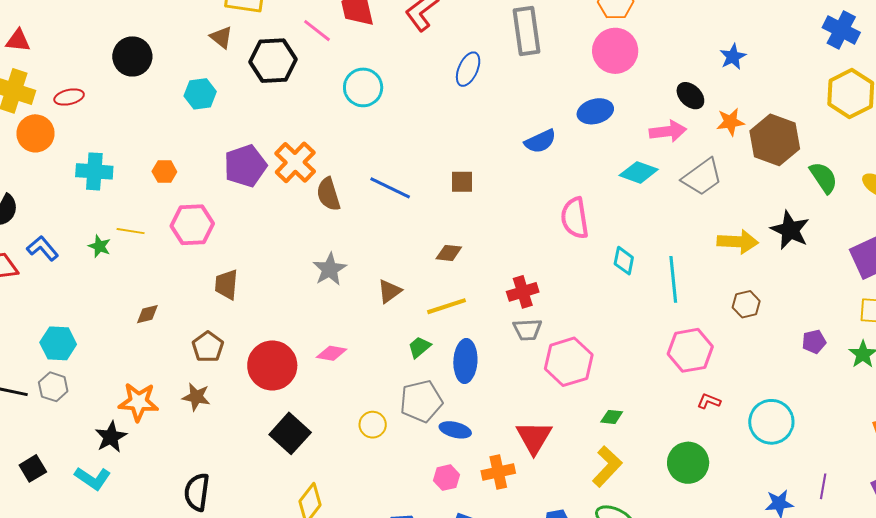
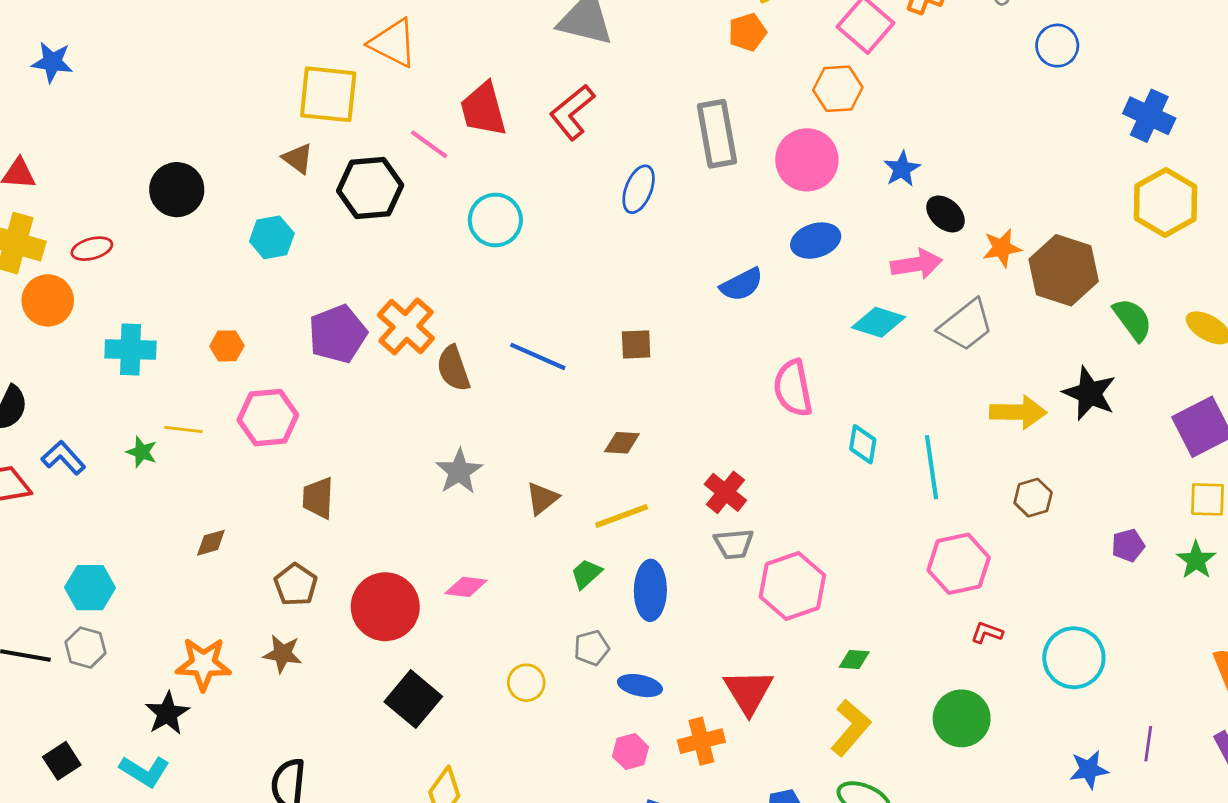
pink circle: (615, 51) -> (807, 160), moved
blue star: (733, 57) -> (902, 169), moved
red cross: (523, 292) -> (725, 492), turned -32
gray pentagon: (421, 401) -> (592, 648), size x0.6

